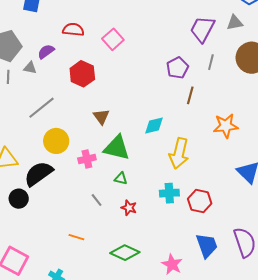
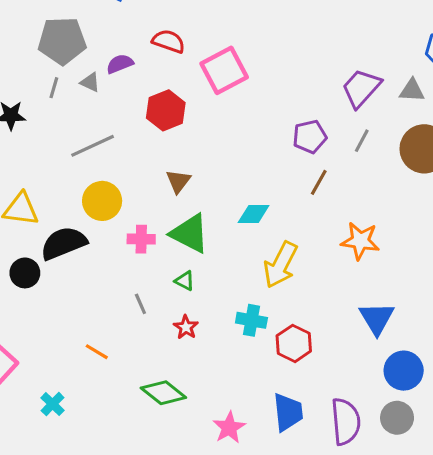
pink square: (113, 39) -> (224, 70), size x1.4

